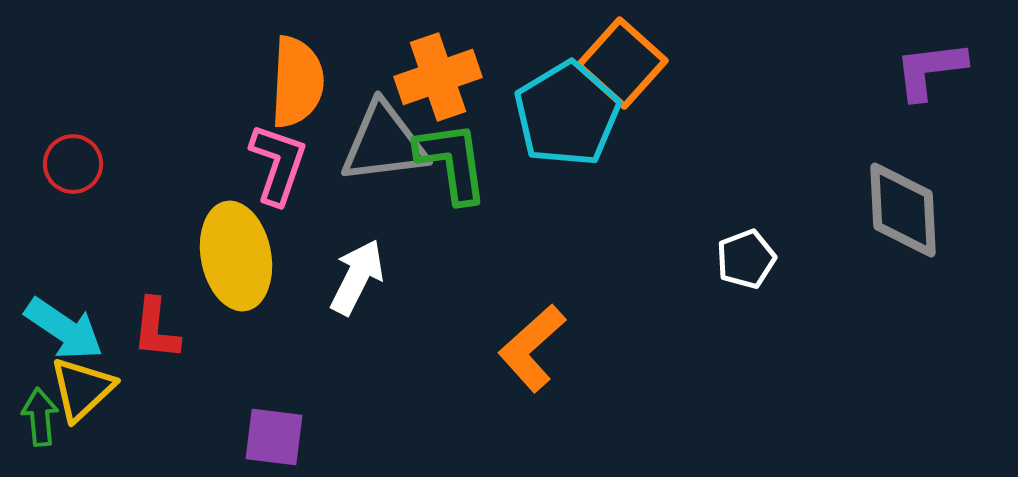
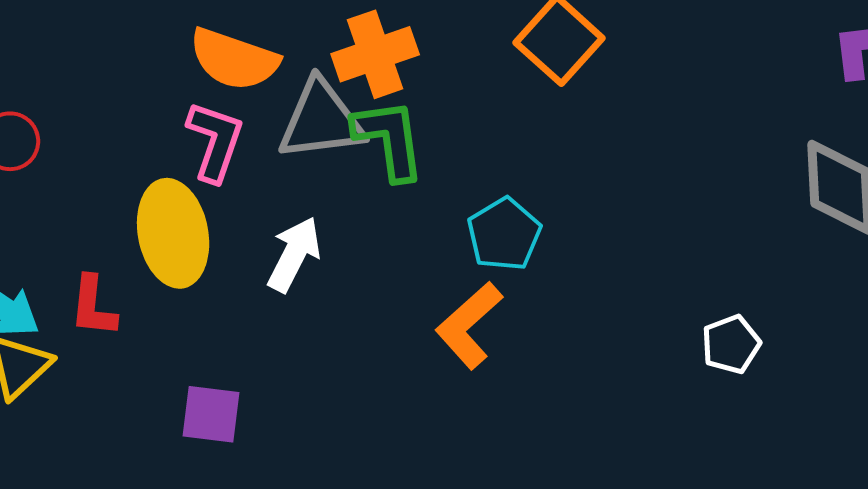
orange semicircle: (297, 82) -> (234, 59), turned 106
cyan pentagon: (567, 114) -> (504, 234), moved, size x0.7
white pentagon: (746, 259) -> (731, 344), moved

